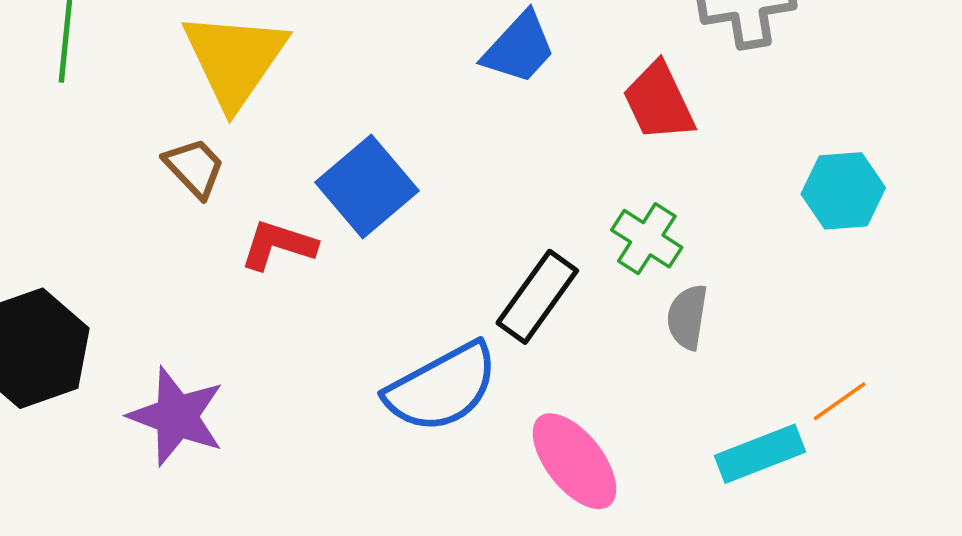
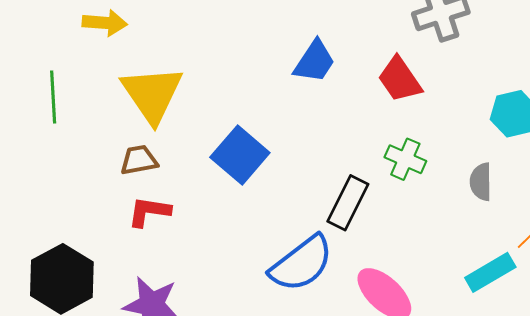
brown trapezoid: (194, 168) -> (139, 160), turned -48
red L-shape: (278, 245) -> (149, 212), moved
gray semicircle: (687, 317) -> (481, 182), moved

